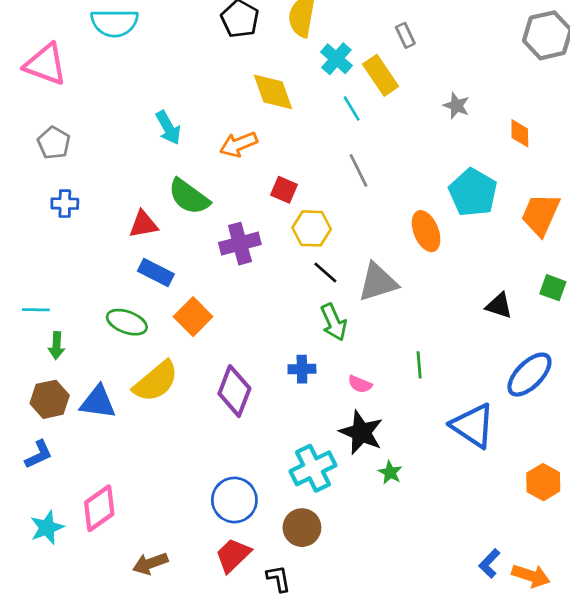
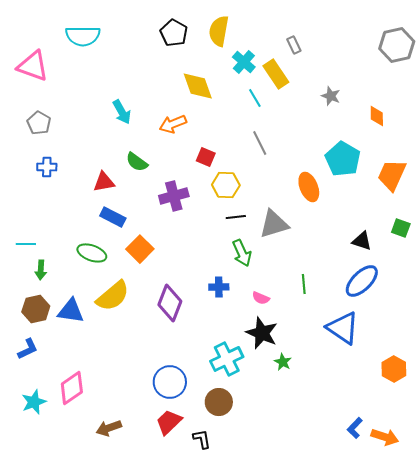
green semicircle: (189, 197) -> (137, 162), size x0.7
black line: (325, 273) -> (236, 217), turned -48
blue ellipse: (529, 375) -> (362, 281), moved

